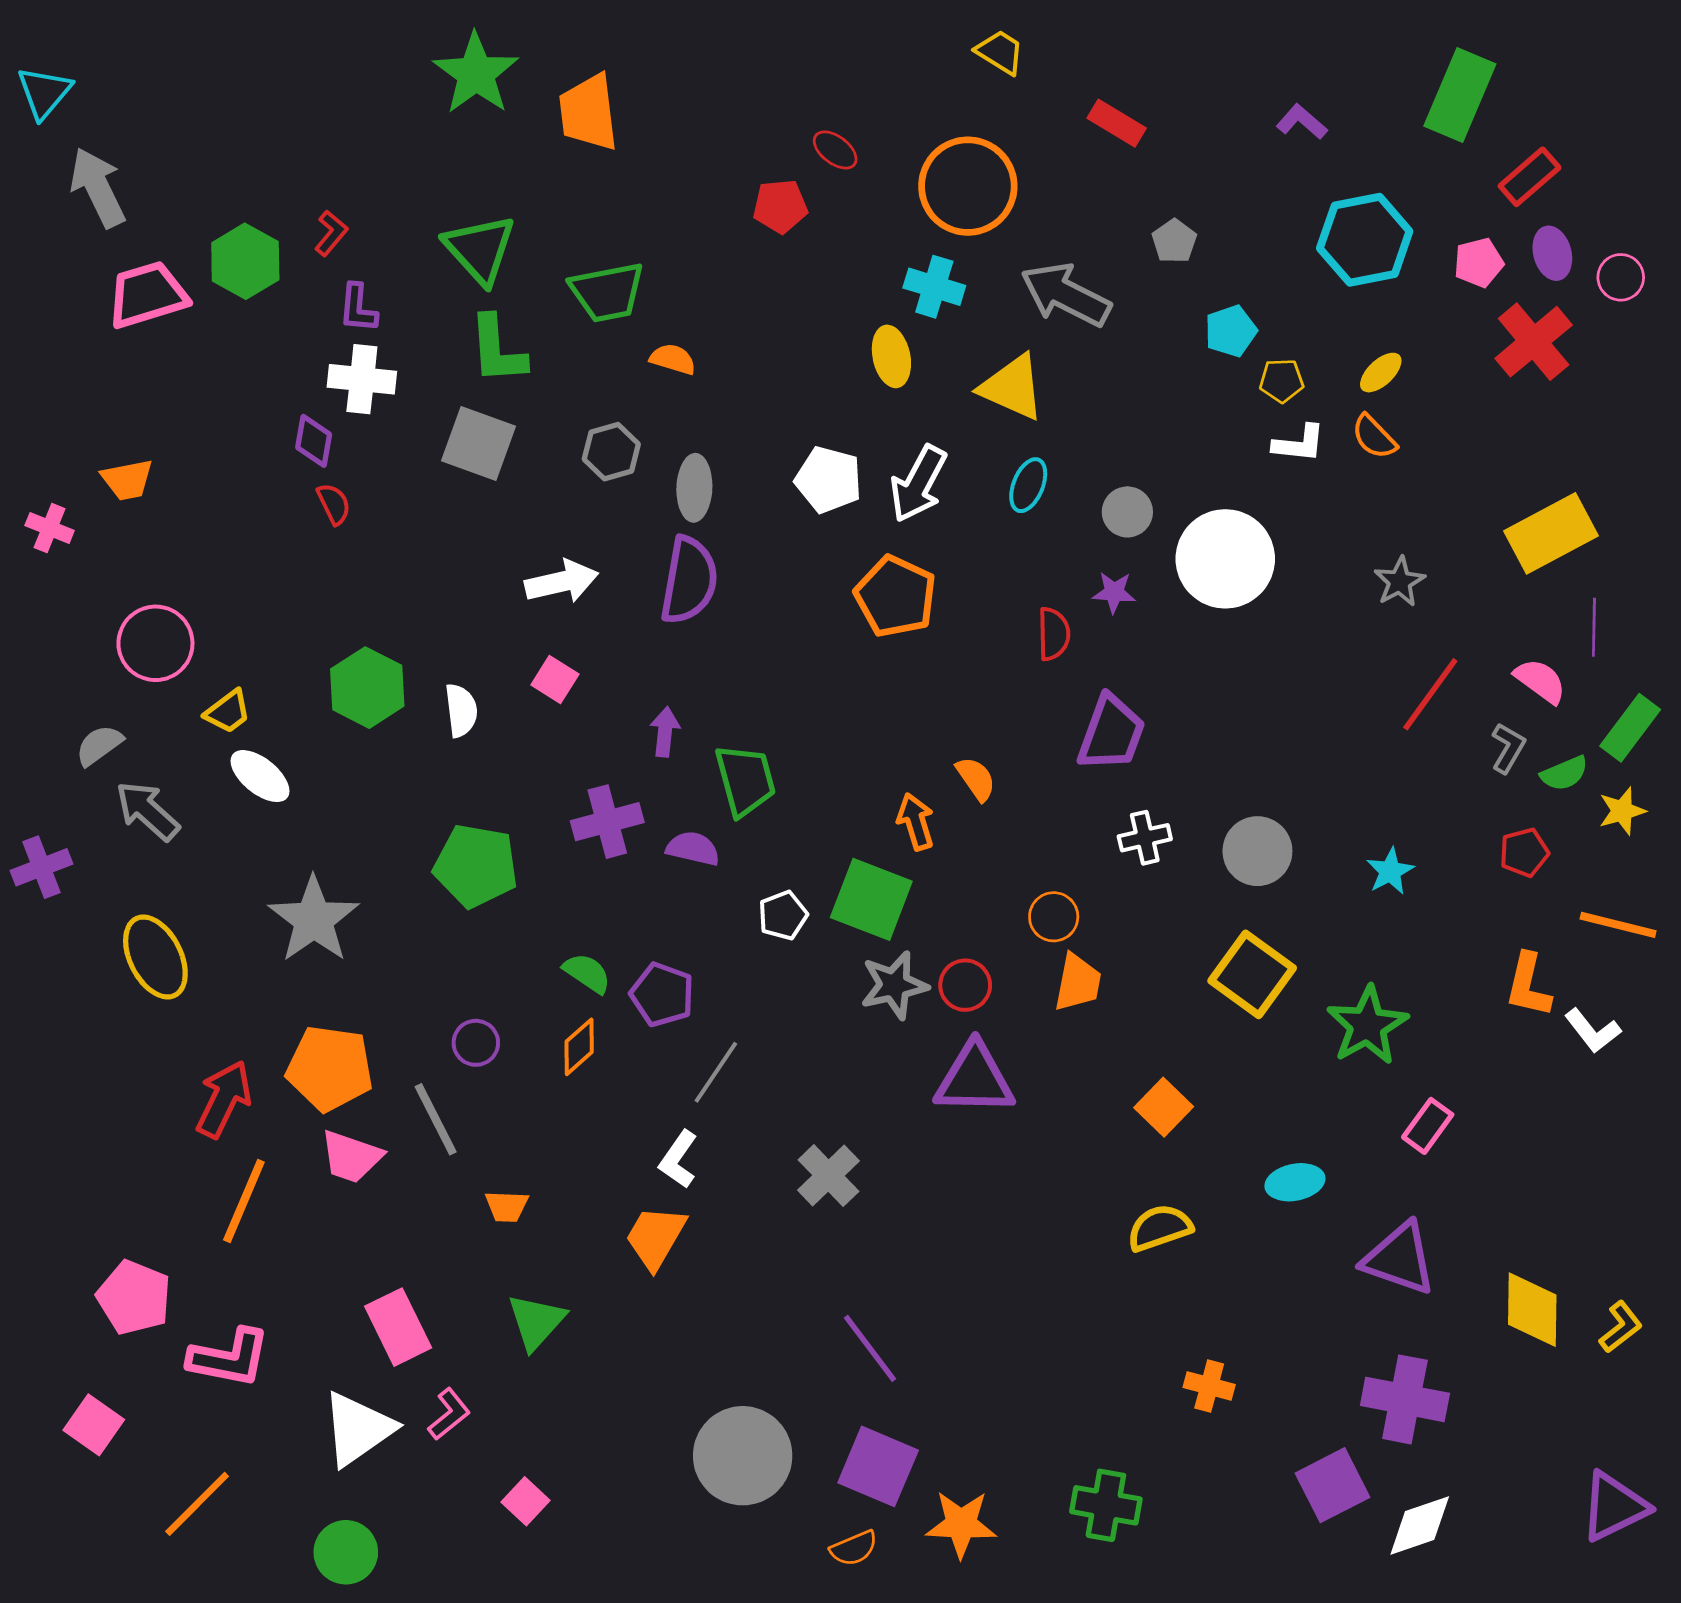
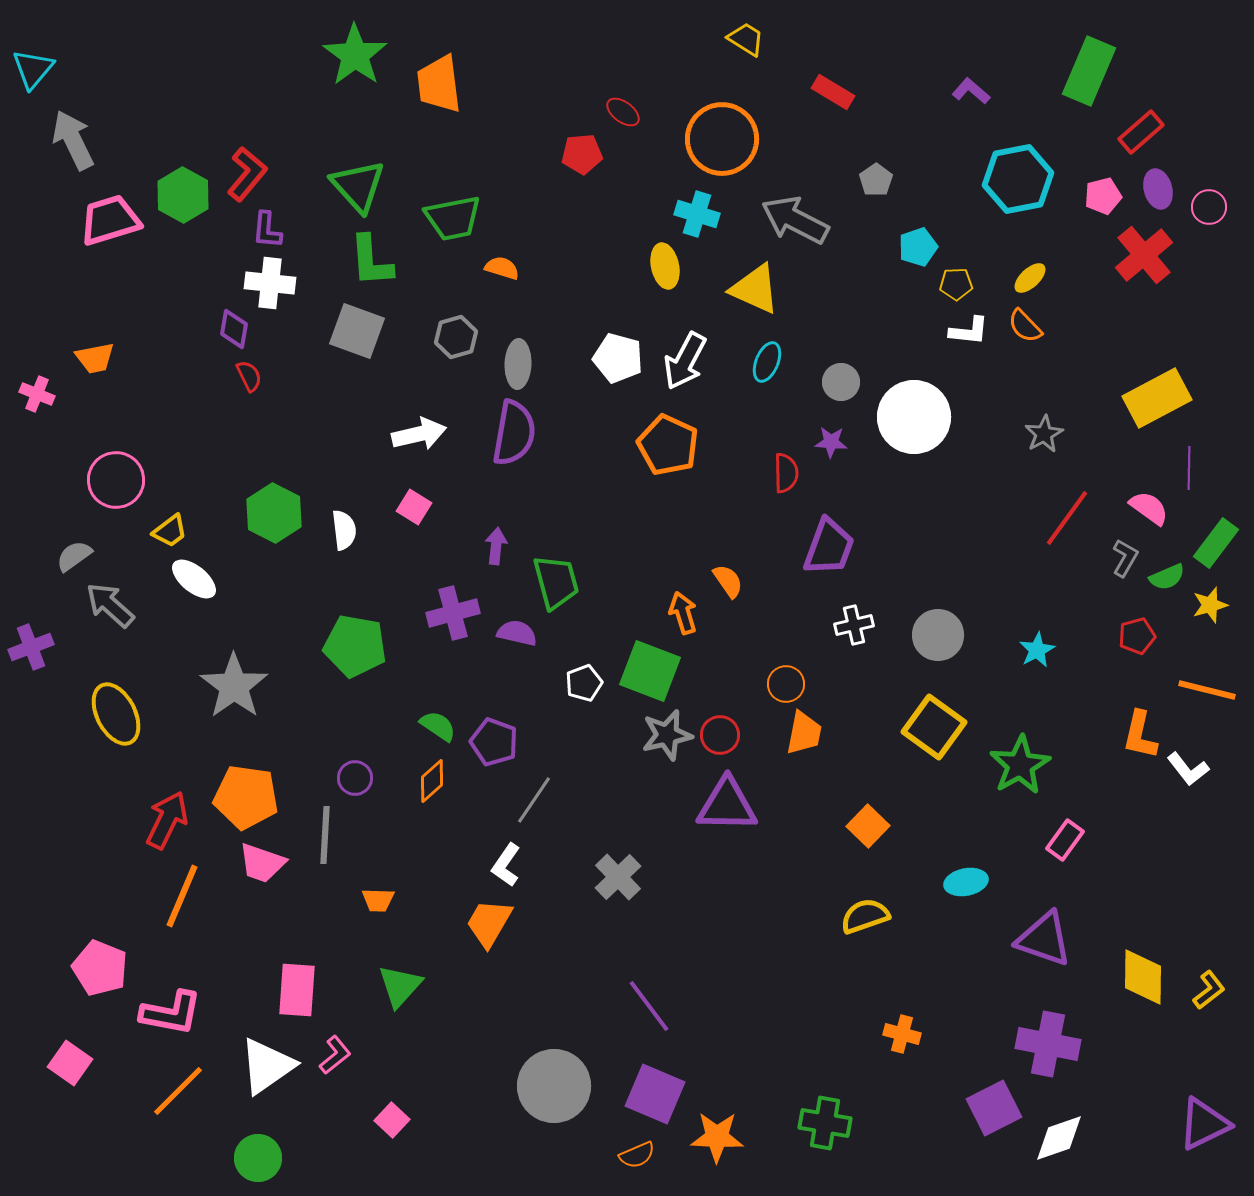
red L-shape: (331, 233) -> (247, 174), size x1.6
gray line: (436, 1119) -> (325, 835), turned 30
pink rectangle: (398, 1327) -> (297, 990), turned 30
orange line: (197, 1504) -> (178, 1091), moved

